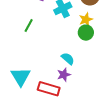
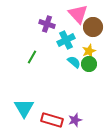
cyan semicircle: (68, 59) -> (74, 62), moved
purple star: (64, 75) -> (75, 120), moved

